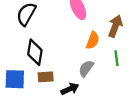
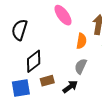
black diamond: (35, 52) -> (34, 61), turned 55

